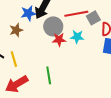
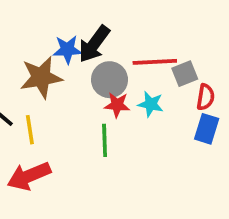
brown star: (16, 30) -> (41, 77), size x1.6
green line: (49, 75) -> (105, 140), moved

